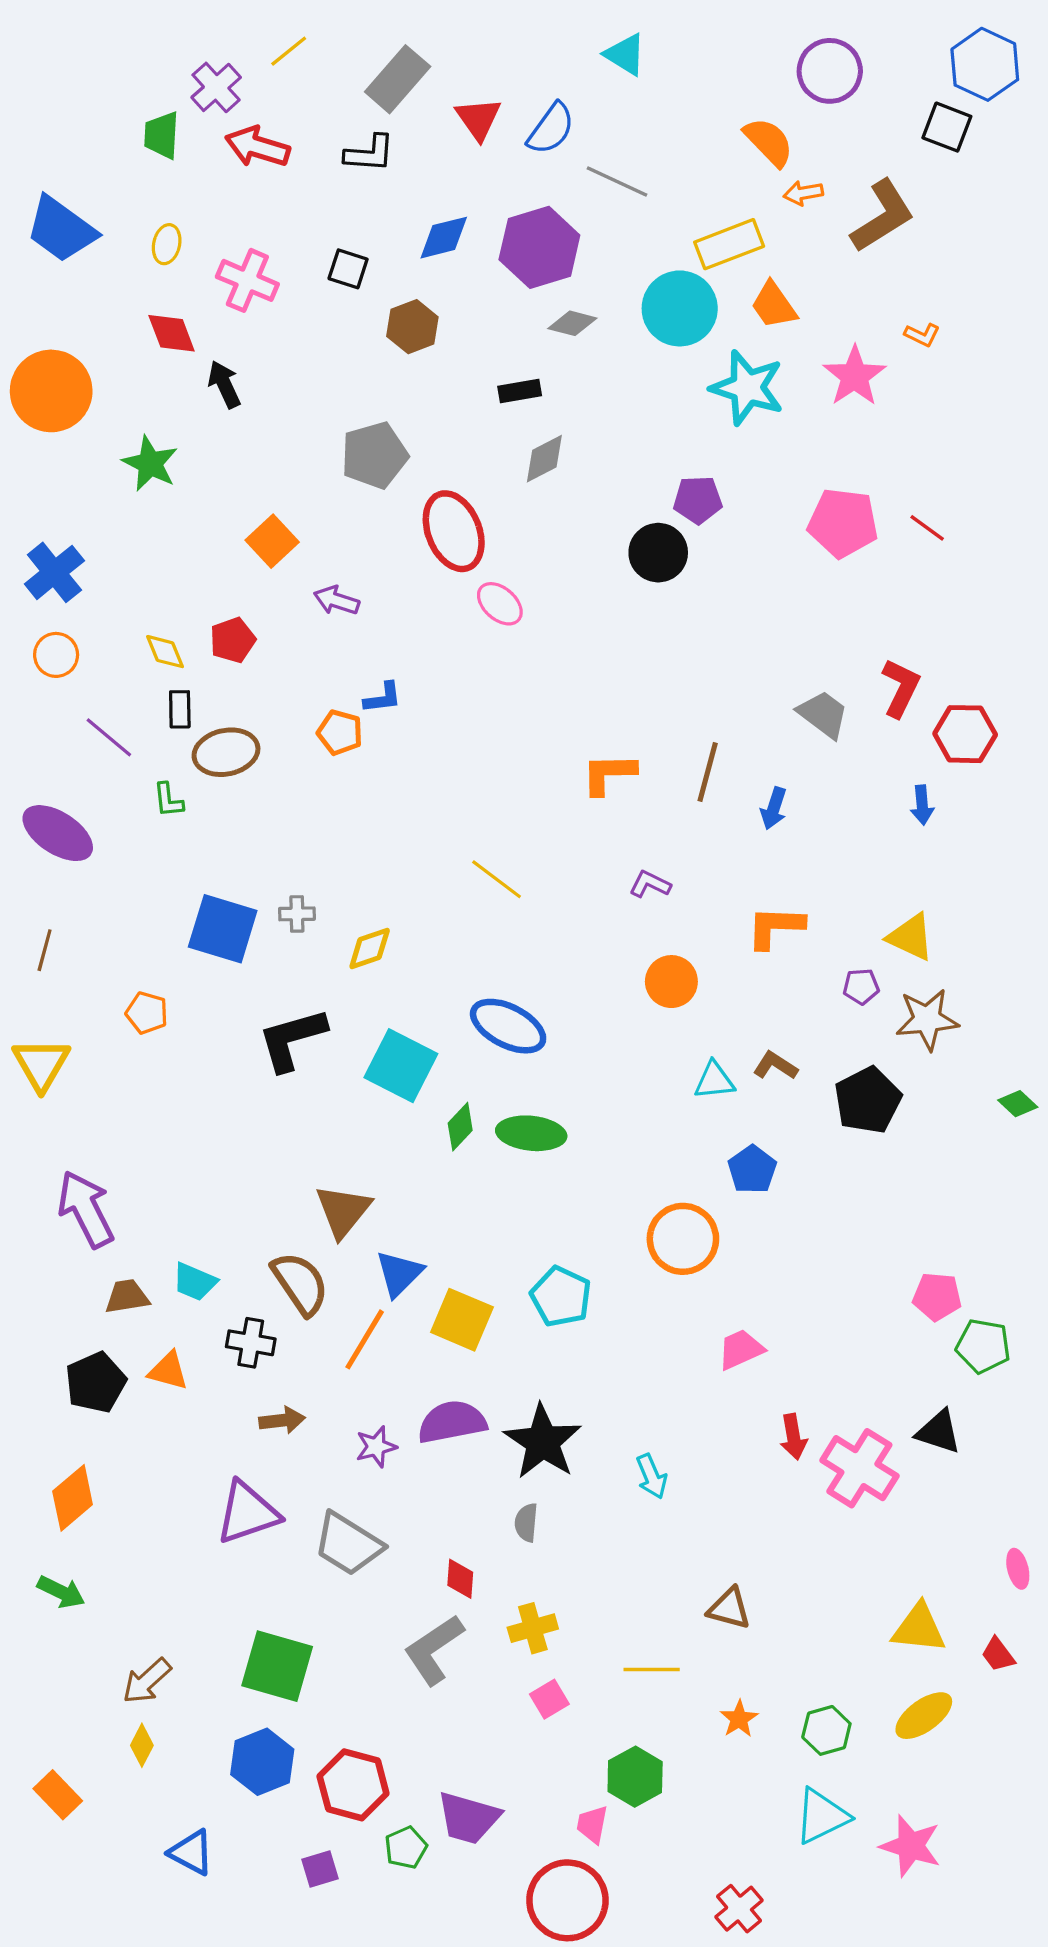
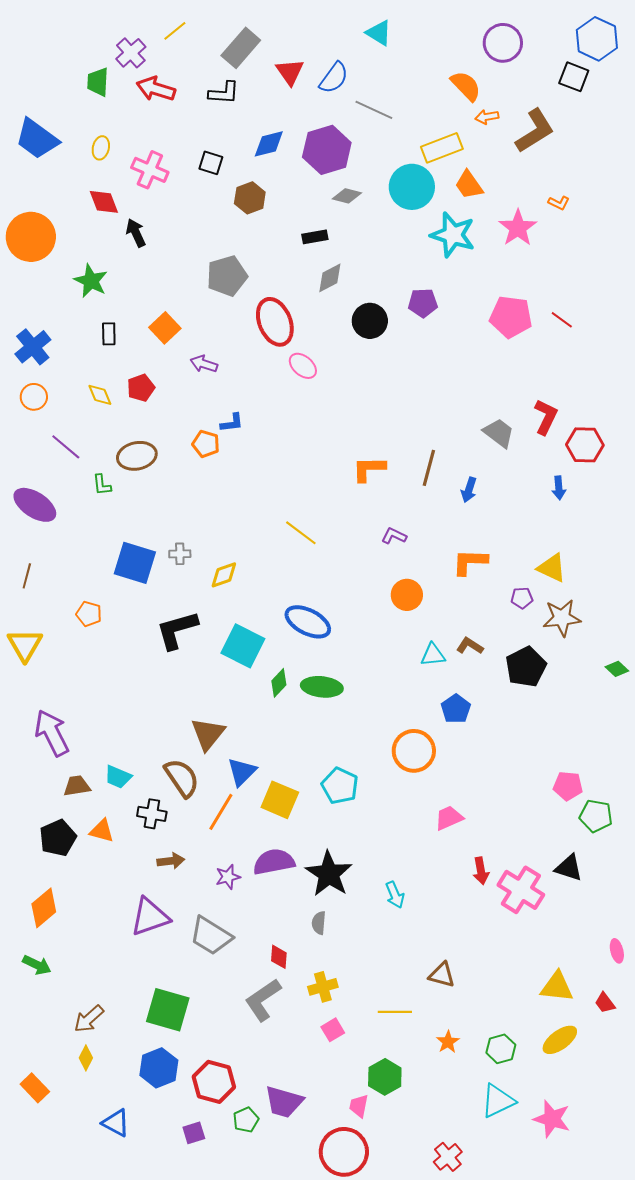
black circle: (658, 553) -> (370, 321), moved
black rectangle: (180, 709) -> (109, 334), moved

